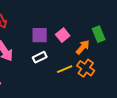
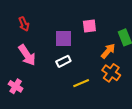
pink square: (63, 35) -> (89, 26), moved, turned 32
yellow line: (65, 69) -> (81, 83), moved

